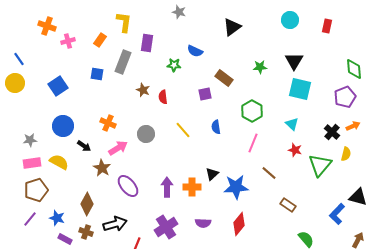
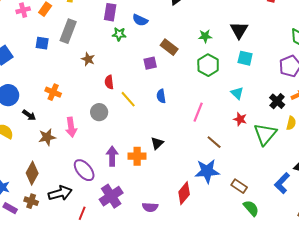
pink cross: (68, 41) -> (23, 10), moved
purple rectangle: (147, 43) -> (110, 12), moved
cyan square: (300, 89) -> (245, 58), size x0.7
red semicircle: (163, 97) -> (109, 82), moved
green hexagon: (252, 111) -> (208, 65), moved
gray circle: (146, 134) -> (99, 112), moved
pink arrow: (118, 148) -> (71, 127), moved, turned 114
brown star: (102, 168) -> (47, 137), turned 30
purple ellipse: (128, 186) -> (84, 170), moved
blue star: (236, 187) -> (207, 171), moved
brown rectangle: (288, 205) -> (239, 186), moved
purple semicircle: (203, 223) -> (150, 207), moved

